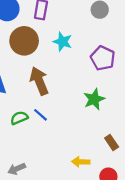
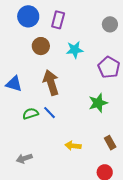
brown circle: (24, 41) -> (41, 46), size x0.7
cyan star: (63, 42) -> (75, 50), turned -30
yellow arrow: (81, 162) -> (73, 146), moved

